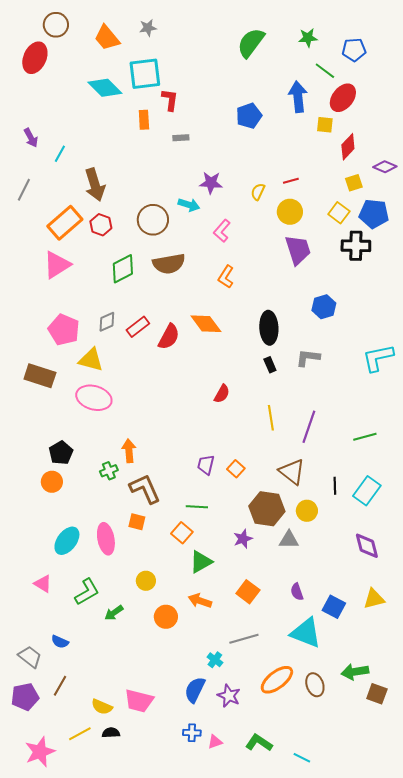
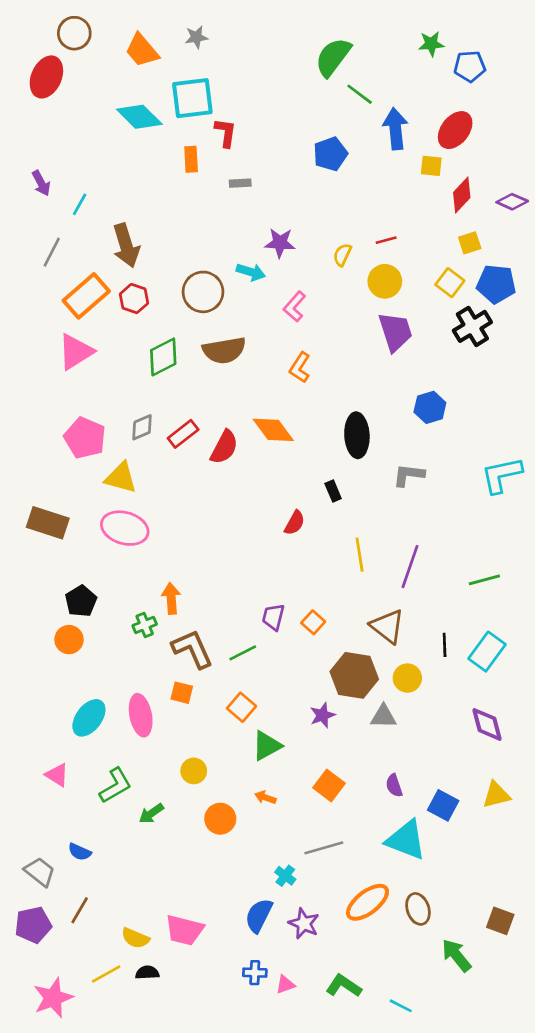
green star: (308, 38) -> (431, 44), moved
green line: (325, 71) -> (360, 94), moved
purple diamond: (385, 167) -> (512, 202), moved
gray line: (24, 190) -> (52, 252), moved
black cross: (356, 246) -> (472, 326), turned -32
black rectangle: (270, 365) -> (333, 491), moved
brown rectangle: (40, 376) -> (48, 523), moved
green line: (197, 507) -> (243, 653), moved, turned -30
orange arrow: (200, 601) -> (265, 797), size x0.7
green arrow: (355, 672) -> (456, 955), moved, turned 60

